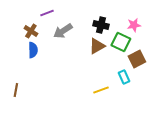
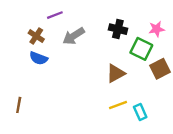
brown triangle: (97, 46) -> (116, 73), moved
blue semicircle: (33, 50) -> (39, 58), turned 112
cyan rectangle: (124, 77) -> (140, 112), moved

